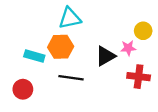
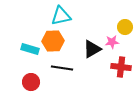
red circle: (23, 89) -> (31, 82), moved

